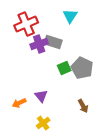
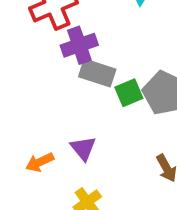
gray rectangle: (53, 42) -> (97, 73), moved

